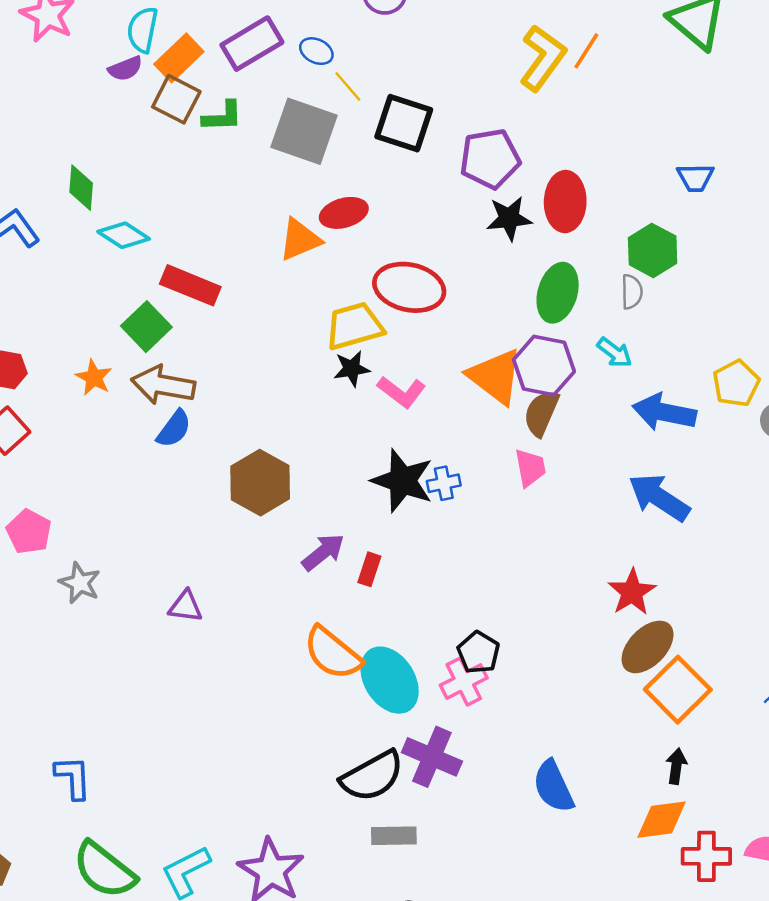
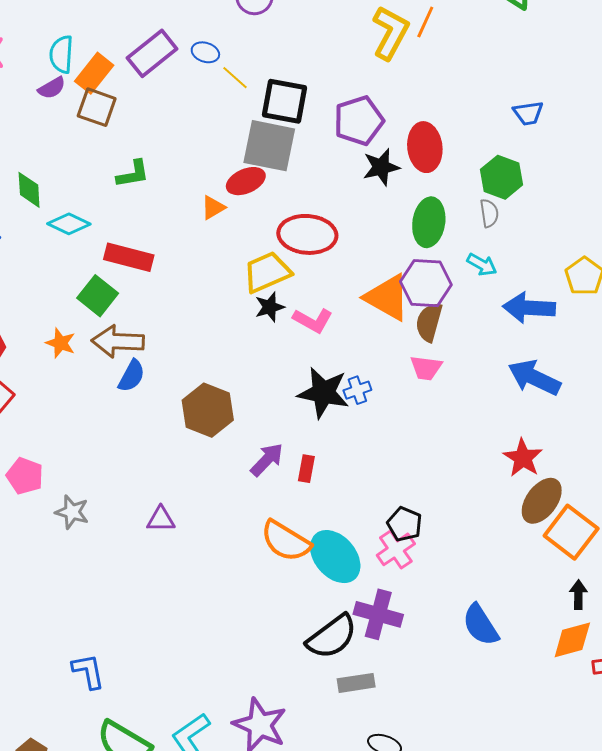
green L-shape: (223, 116) -> (133, 174), moved
gray square: (304, 131) -> (269, 146), moved
orange triangle: (300, 240) -> (213, 208), size x0.7
pink trapezoid: (530, 468) -> (426, 368), turned 116

